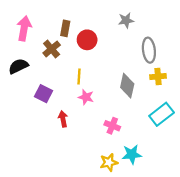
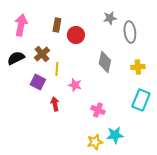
brown cross: (52, 49) -> (42, 54), moved
gray ellipse: (149, 50) -> (130, 32), moved
yellow line: (79, 76) -> (57, 69), moved
gray diamond: (127, 86) -> (105, 62), moved
cyan rectangle: (162, 114) -> (141, 100), turned -30

